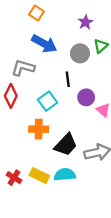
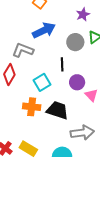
blue arrow: (44, 44) -> (44, 30), turned -60
black trapezoid: (66, 145) -> (57, 110), moved, turned -120
cyan semicircle: (65, 175) -> (62, 153), moved

